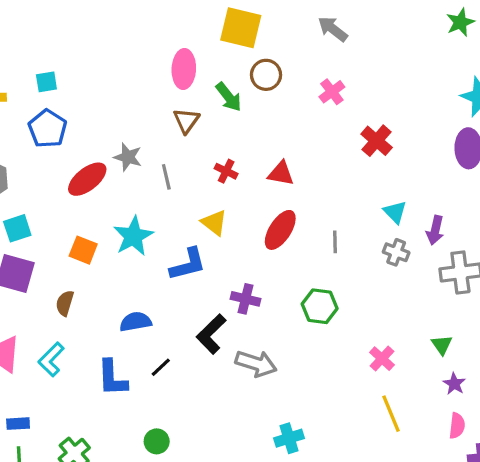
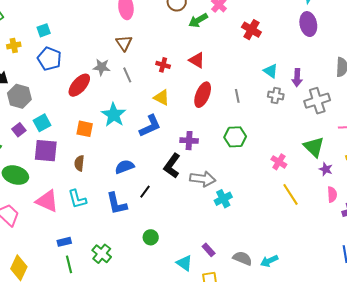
green arrow: (229, 97) -> (198, 20), moved, turned 108
brown triangle: (186, 121) -> (124, 43), moved
red triangle: (281, 173) -> (197, 60), turned 30
green triangle: (442, 345) -> (314, 147), size x1.6
cyan L-shape: (51, 359) -> (77, 199), turned -50
cyan cross: (289, 438) -> (223, 199), moved

